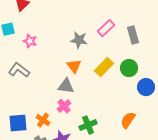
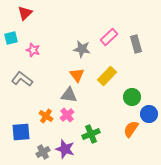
green circle: (129, 68) -> (132, 97), moved
blue circle: (146, 87) -> (149, 114), moved
orange cross: (43, 120) -> (46, 116), moved

